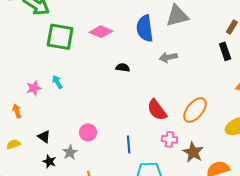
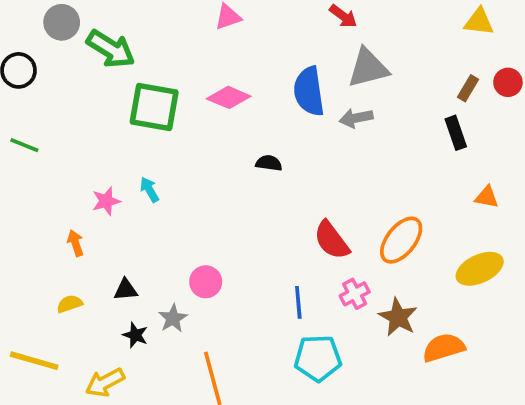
gray arrow: (168, 57) -> (356, 118), moved
black triangle: (44, 137) -> (126, 290), turned -40
pink cross: (169, 139) -> (355, 294), turned -35
blue line: (129, 144) -> (298, 302), moved

